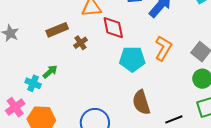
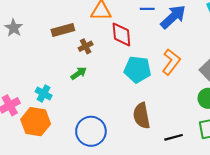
green arrow: (50, 72) -> (79, 73), moved
cyan cross: (33, 83) -> (44, 94), moved

